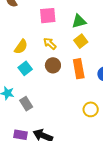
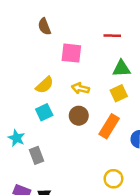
pink square: (48, 16) -> (71, 53), moved
yellow arrow: (50, 44) -> (80, 88), turned -40
orange rectangle: (79, 69) -> (109, 126), turned 30

